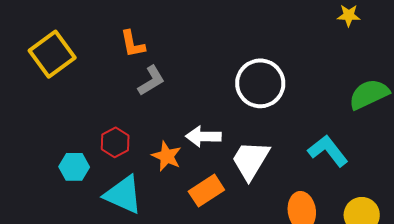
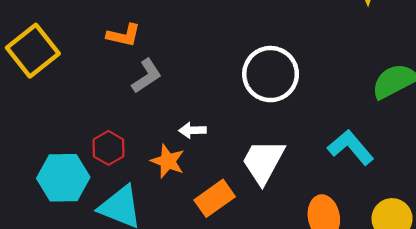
orange L-shape: (133, 44) -> (124, 35), turned -64
white arrow: (203, 136) -> (193, 130), moved, size x0.7
cyan hexagon: (74, 167) -> (63, 178), size x1.5

